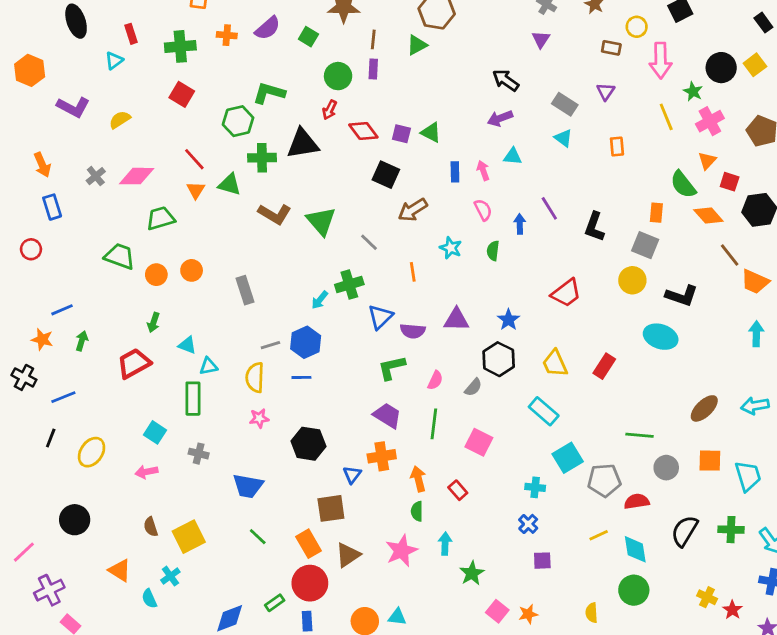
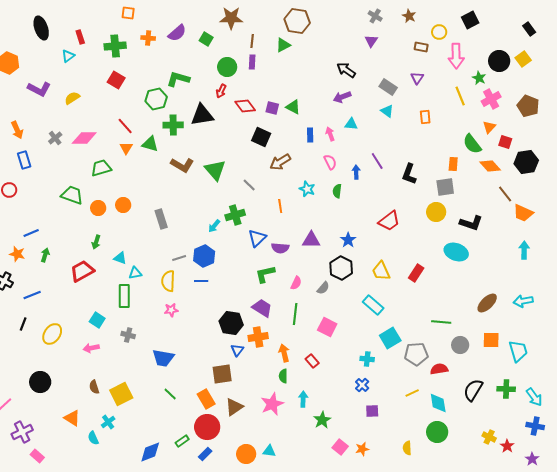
gray square: (645, 245) -> (445, 187), turned -30
black hexagon: (308, 444) -> (231, 323), moved
blue rectangle: (307, 621) -> (205, 454), turned 48

